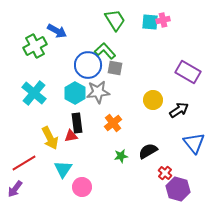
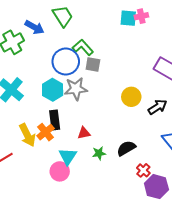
green trapezoid: (115, 20) -> (63, 16), moved
orange cross: (113, 123) -> (46, 132), moved
red triangle: (71, 136) -> (84, 133), moved
cyan triangle: (63, 169) -> (68, 156), moved
pink circle: (82, 187) -> (60, 171), moved

